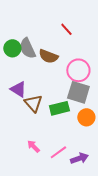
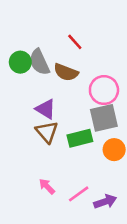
red line: (66, 29) -> (75, 42), moved
purple triangle: (18, 89) -> (46, 109), moved
gray square: (78, 92) -> (104, 118), turned -30

